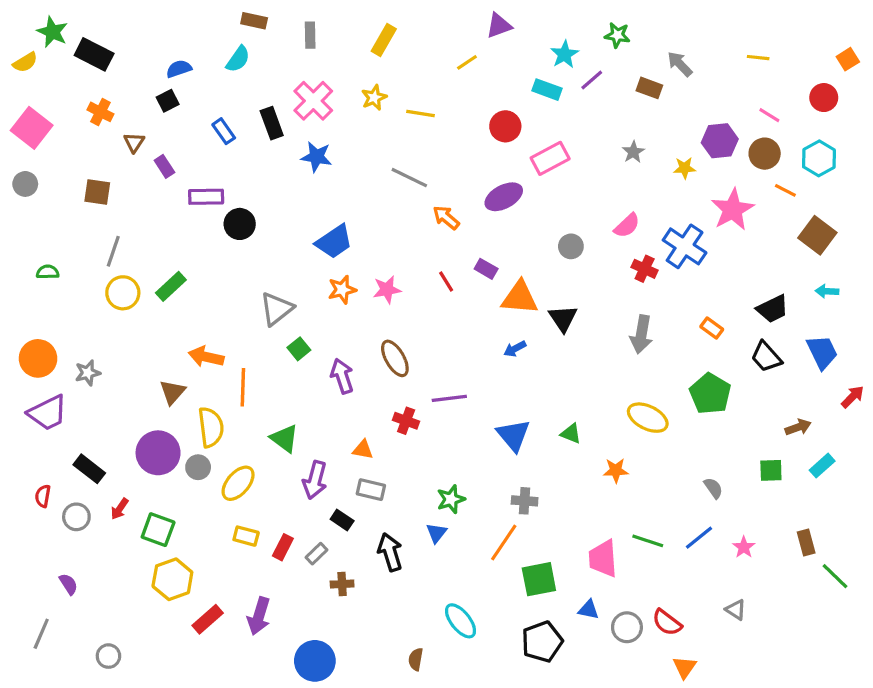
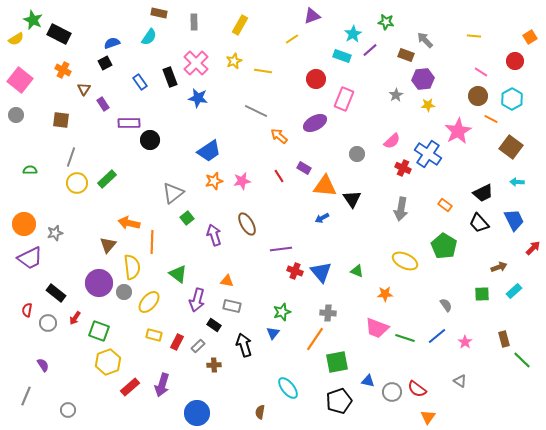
purple hexagon: (720, 141) -> (423, 79), moved
pink rectangle: (550, 158) -> (344, 99), turned -40
red cross: (406, 421) -> (295, 271), moved
pink trapezoid: (603, 558) -> (377, 328), moved, turned -65

